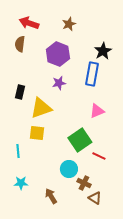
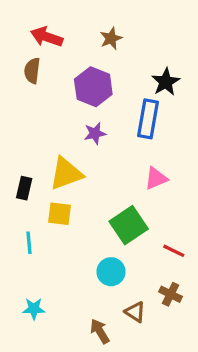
black rectangle: (20, 92) -> (24, 188), moved
red line: (99, 156) -> (174, 251), moved
cyan star: (21, 183) -> (34, 309), moved
brown cross: (84, 183) -> (171, 294), moved
brown arrow: (51, 196) -> (100, 331), moved
brown triangle: (95, 198) -> (135, 312), moved

